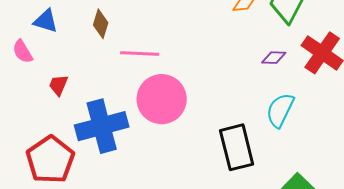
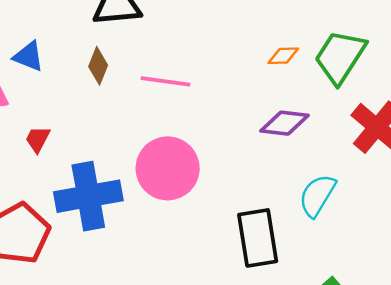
pink line: (140, 54) -> (166, 81), moved
purple diamond: (274, 58) -> (284, 123), moved, size x1.5

